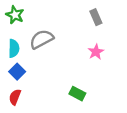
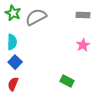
gray rectangle: (96, 17) -> (83, 15), turned -64
gray semicircle: (42, 39) -> (36, 17), moved

